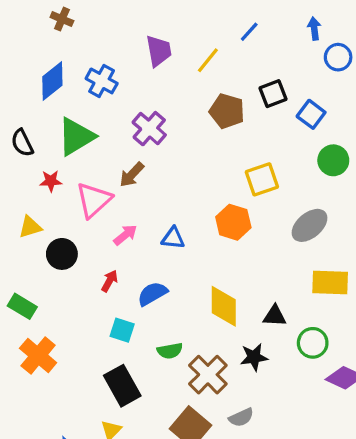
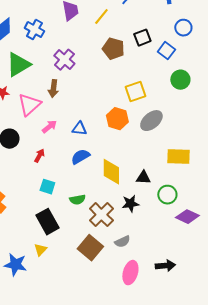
blue circle: (338, 57) -> (183, 28), moved
brown arrow: (132, 175) -> (53, 89), turned -36
gray ellipse: (309, 225) -> (151, 121), moved
blue semicircle: (152, 294) -> (80, 157), moved

